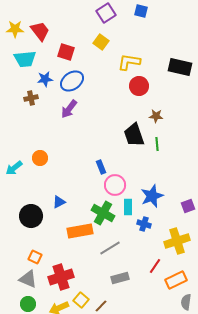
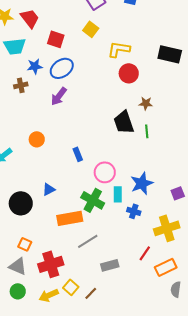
orange circle: (40, 158) -> (37, 139), moved
blue rectangle: (101, 167) -> (78, 154), moved
gray line: (110, 248) -> (88, 241), moved

